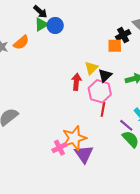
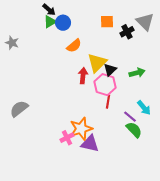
orange semicircle: (21, 42) -> (74, 46), moved
orange square: (115, 46) -> (107, 22), moved
yellow triangle: (91, 68) -> (97, 63), size x1.5
purple triangle: (84, 154) -> (90, 144), turned -42

